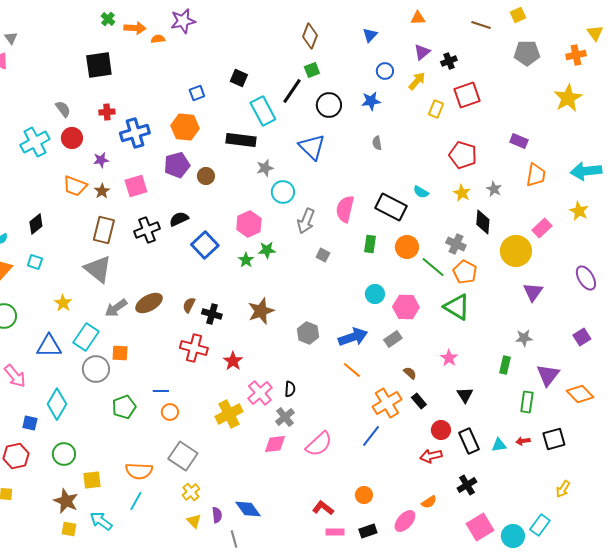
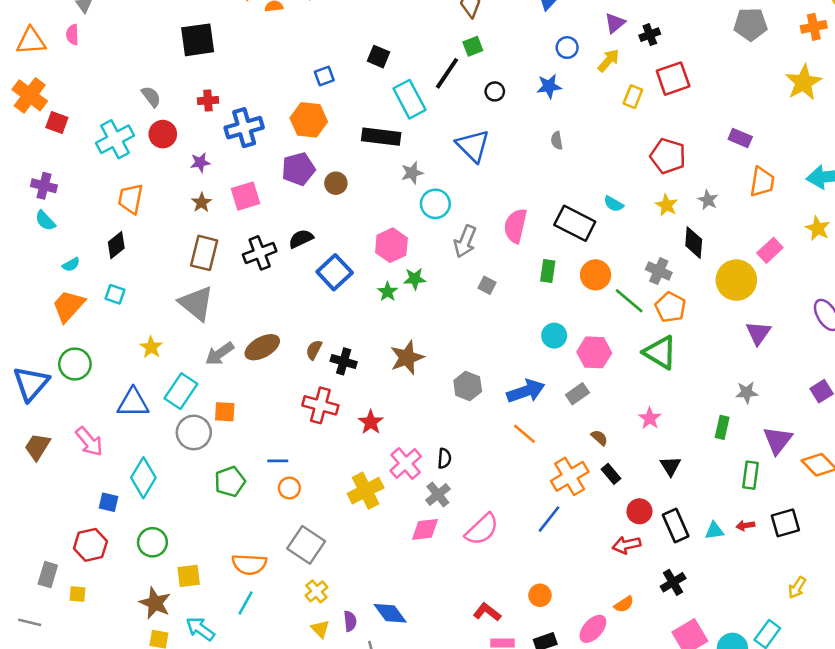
black circle: (329, 105) -> (495, 91), size x0.6
orange trapezoid: (75, 186) -> (130, 199), moved, turned 80

